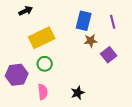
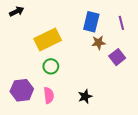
black arrow: (26, 11) -> (17, 11), moved
purple hexagon: (17, 75) -> (22, 90), moved

